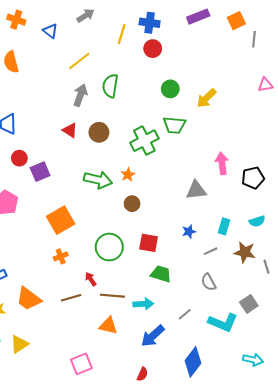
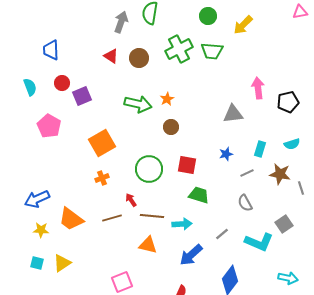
green cross: (144, 141) -> (179, 49), moved

